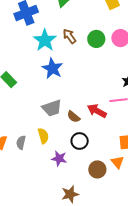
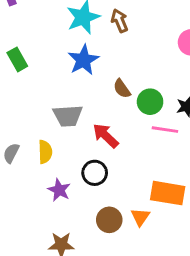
green circle: (96, 39) -> (150, 102), moved
red arrow: (97, 111) -> (106, 136), moved
brown semicircle: (74, 117) -> (122, 89), moved

